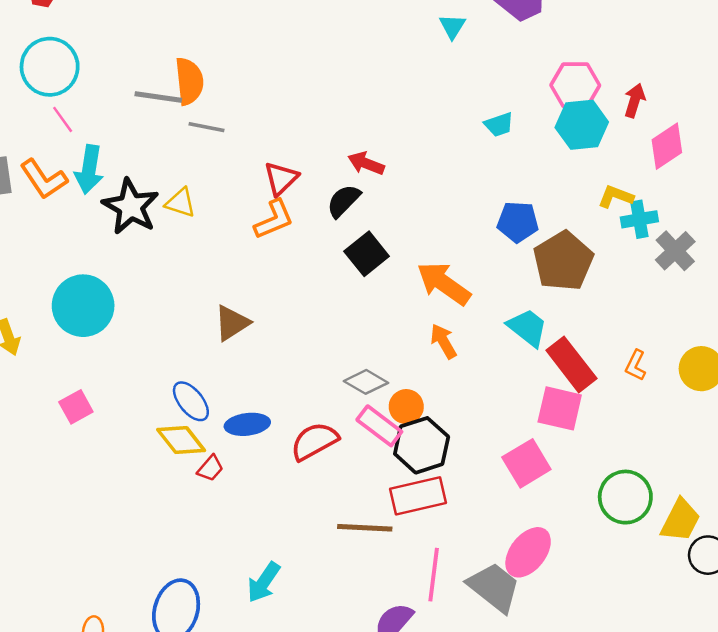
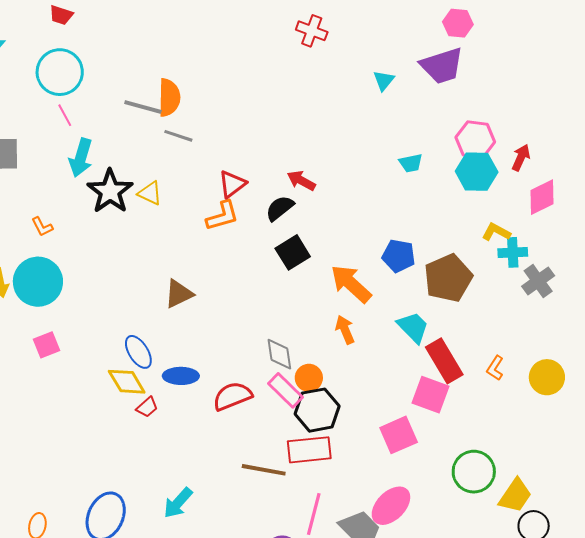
orange L-shape: (44, 179) -> (42, 227), moved, size x0.6
blue pentagon: (518, 222) -> (399, 256), moved
cyan circle: (83, 306) -> (38, 282), moved
gray diamond: (366, 382) -> (279, 354), turned 44

